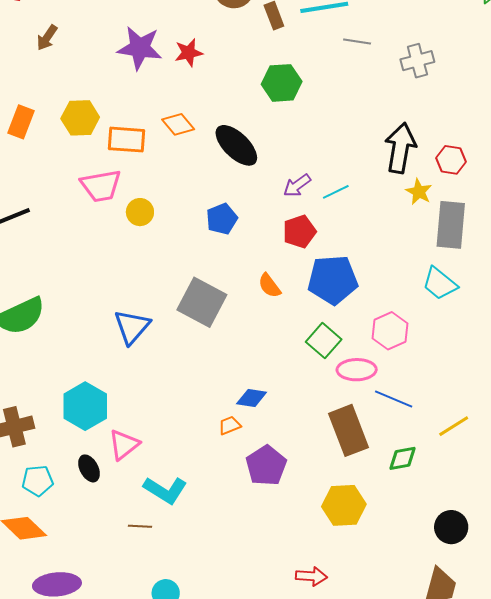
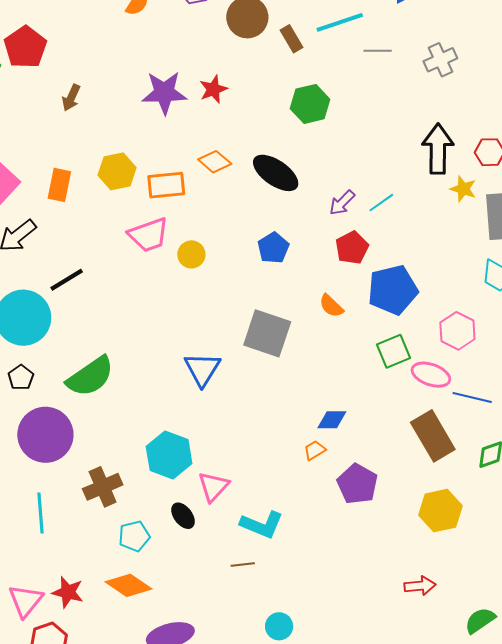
green square: (324, 341) -> (394, 351), turned 36
pink ellipse: (357, 370) -> (431, 375), turned 30

